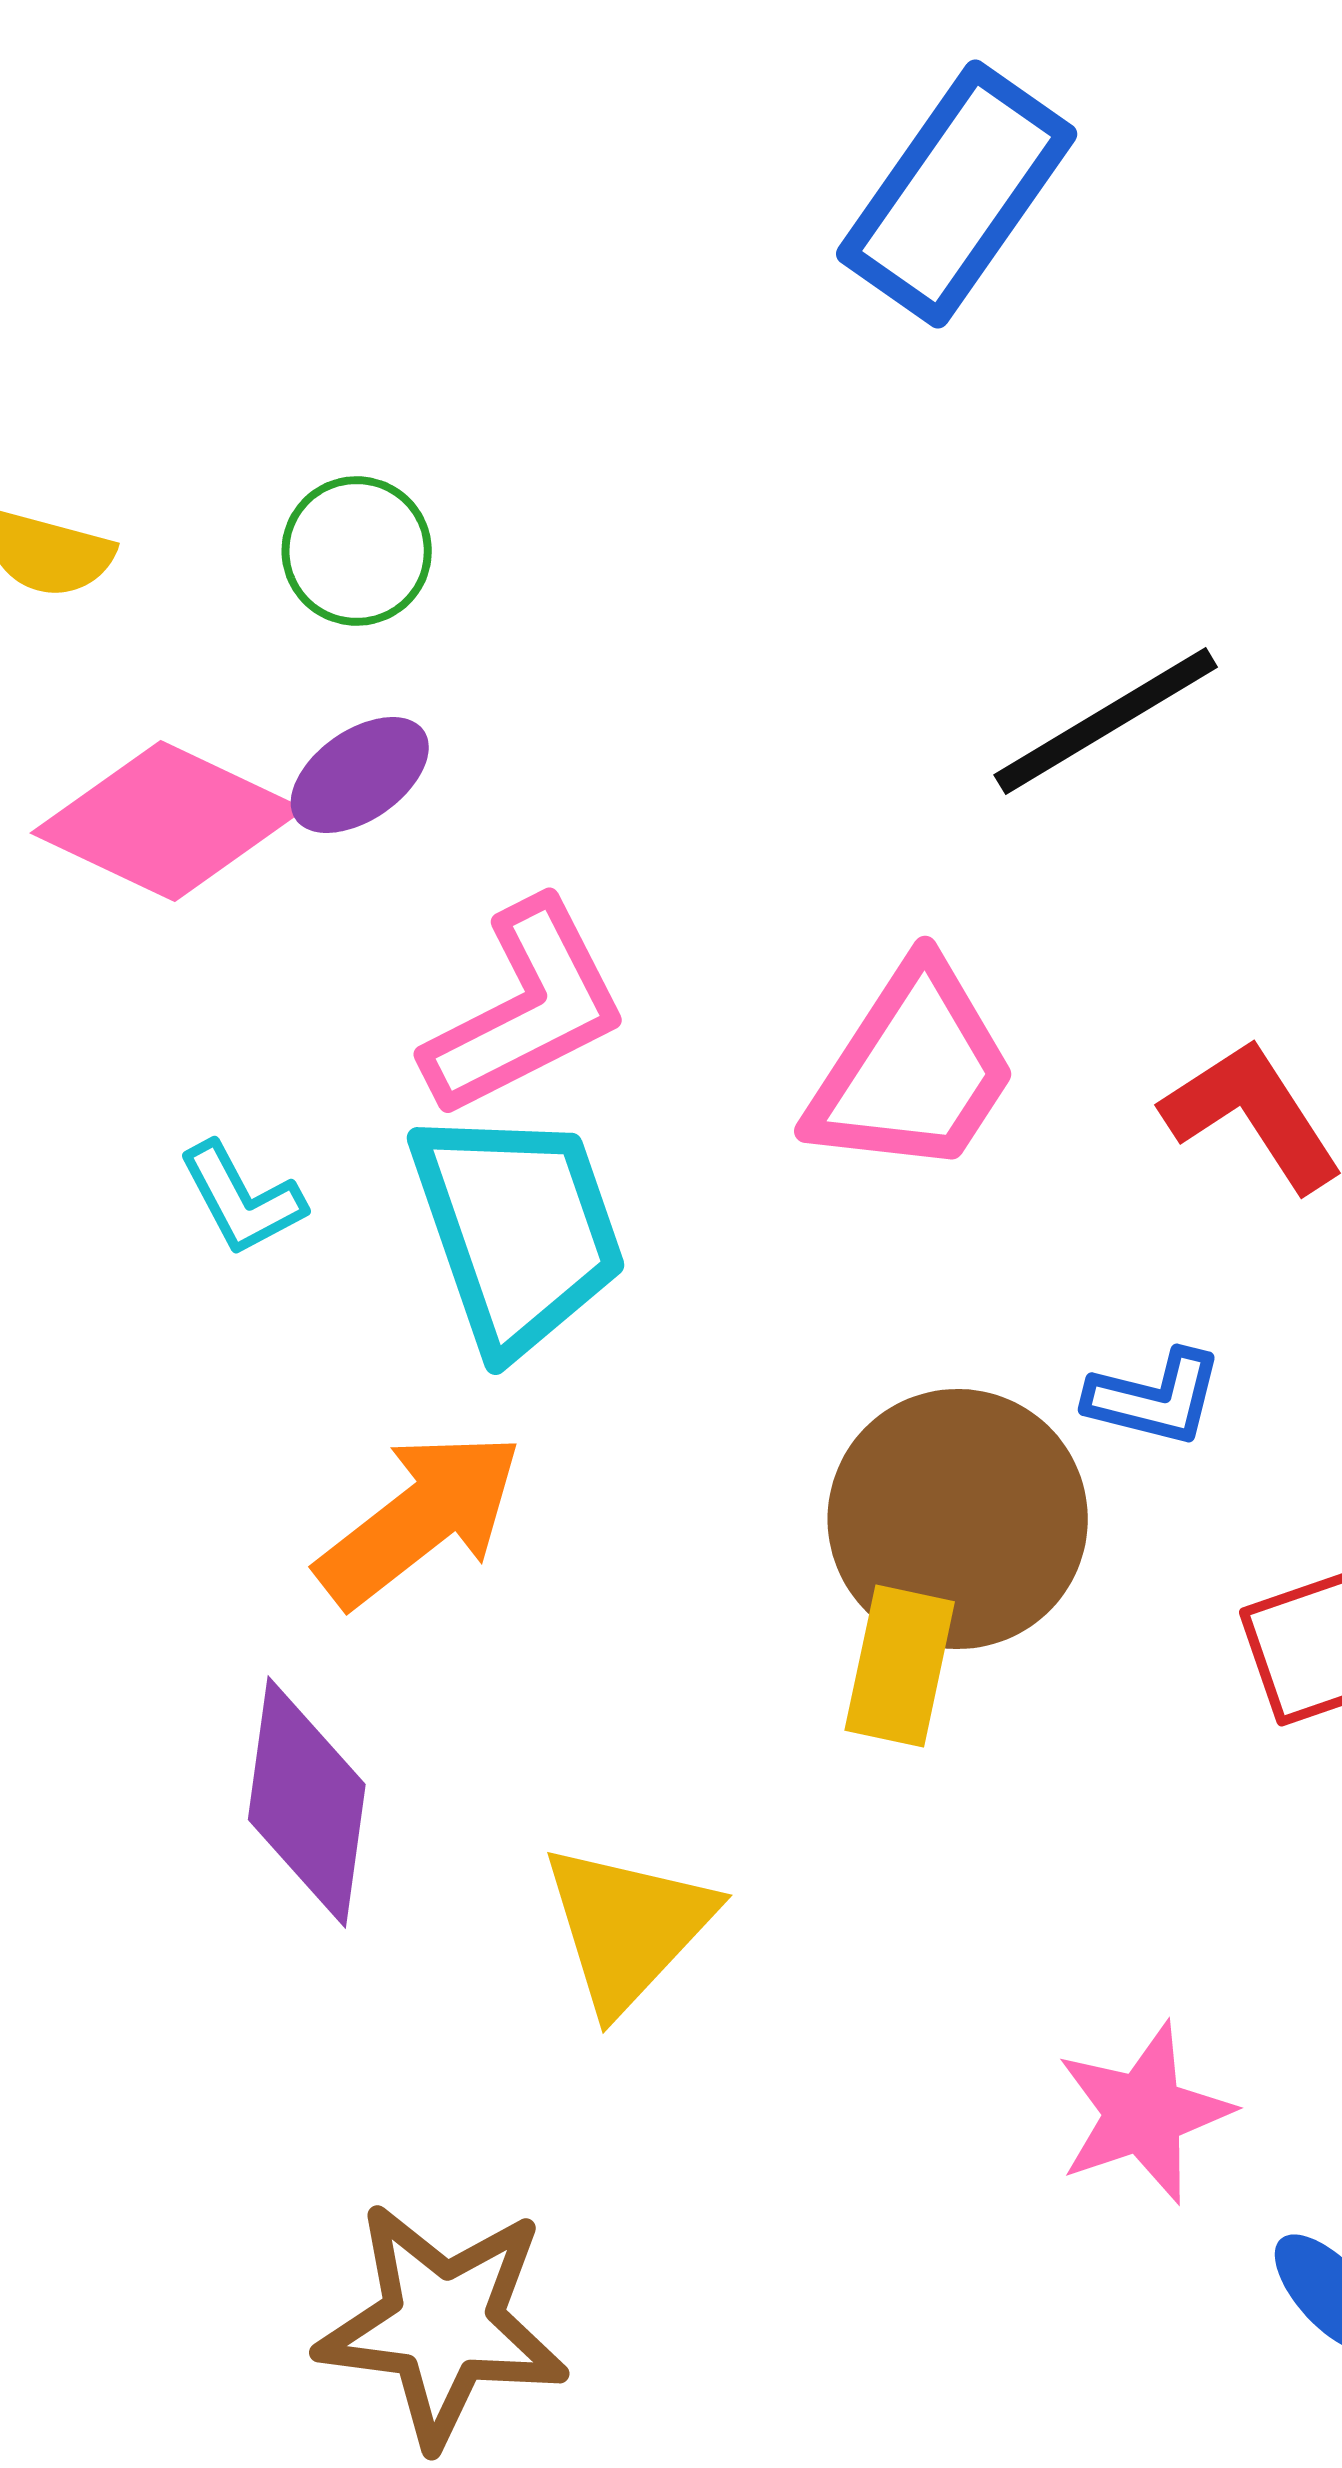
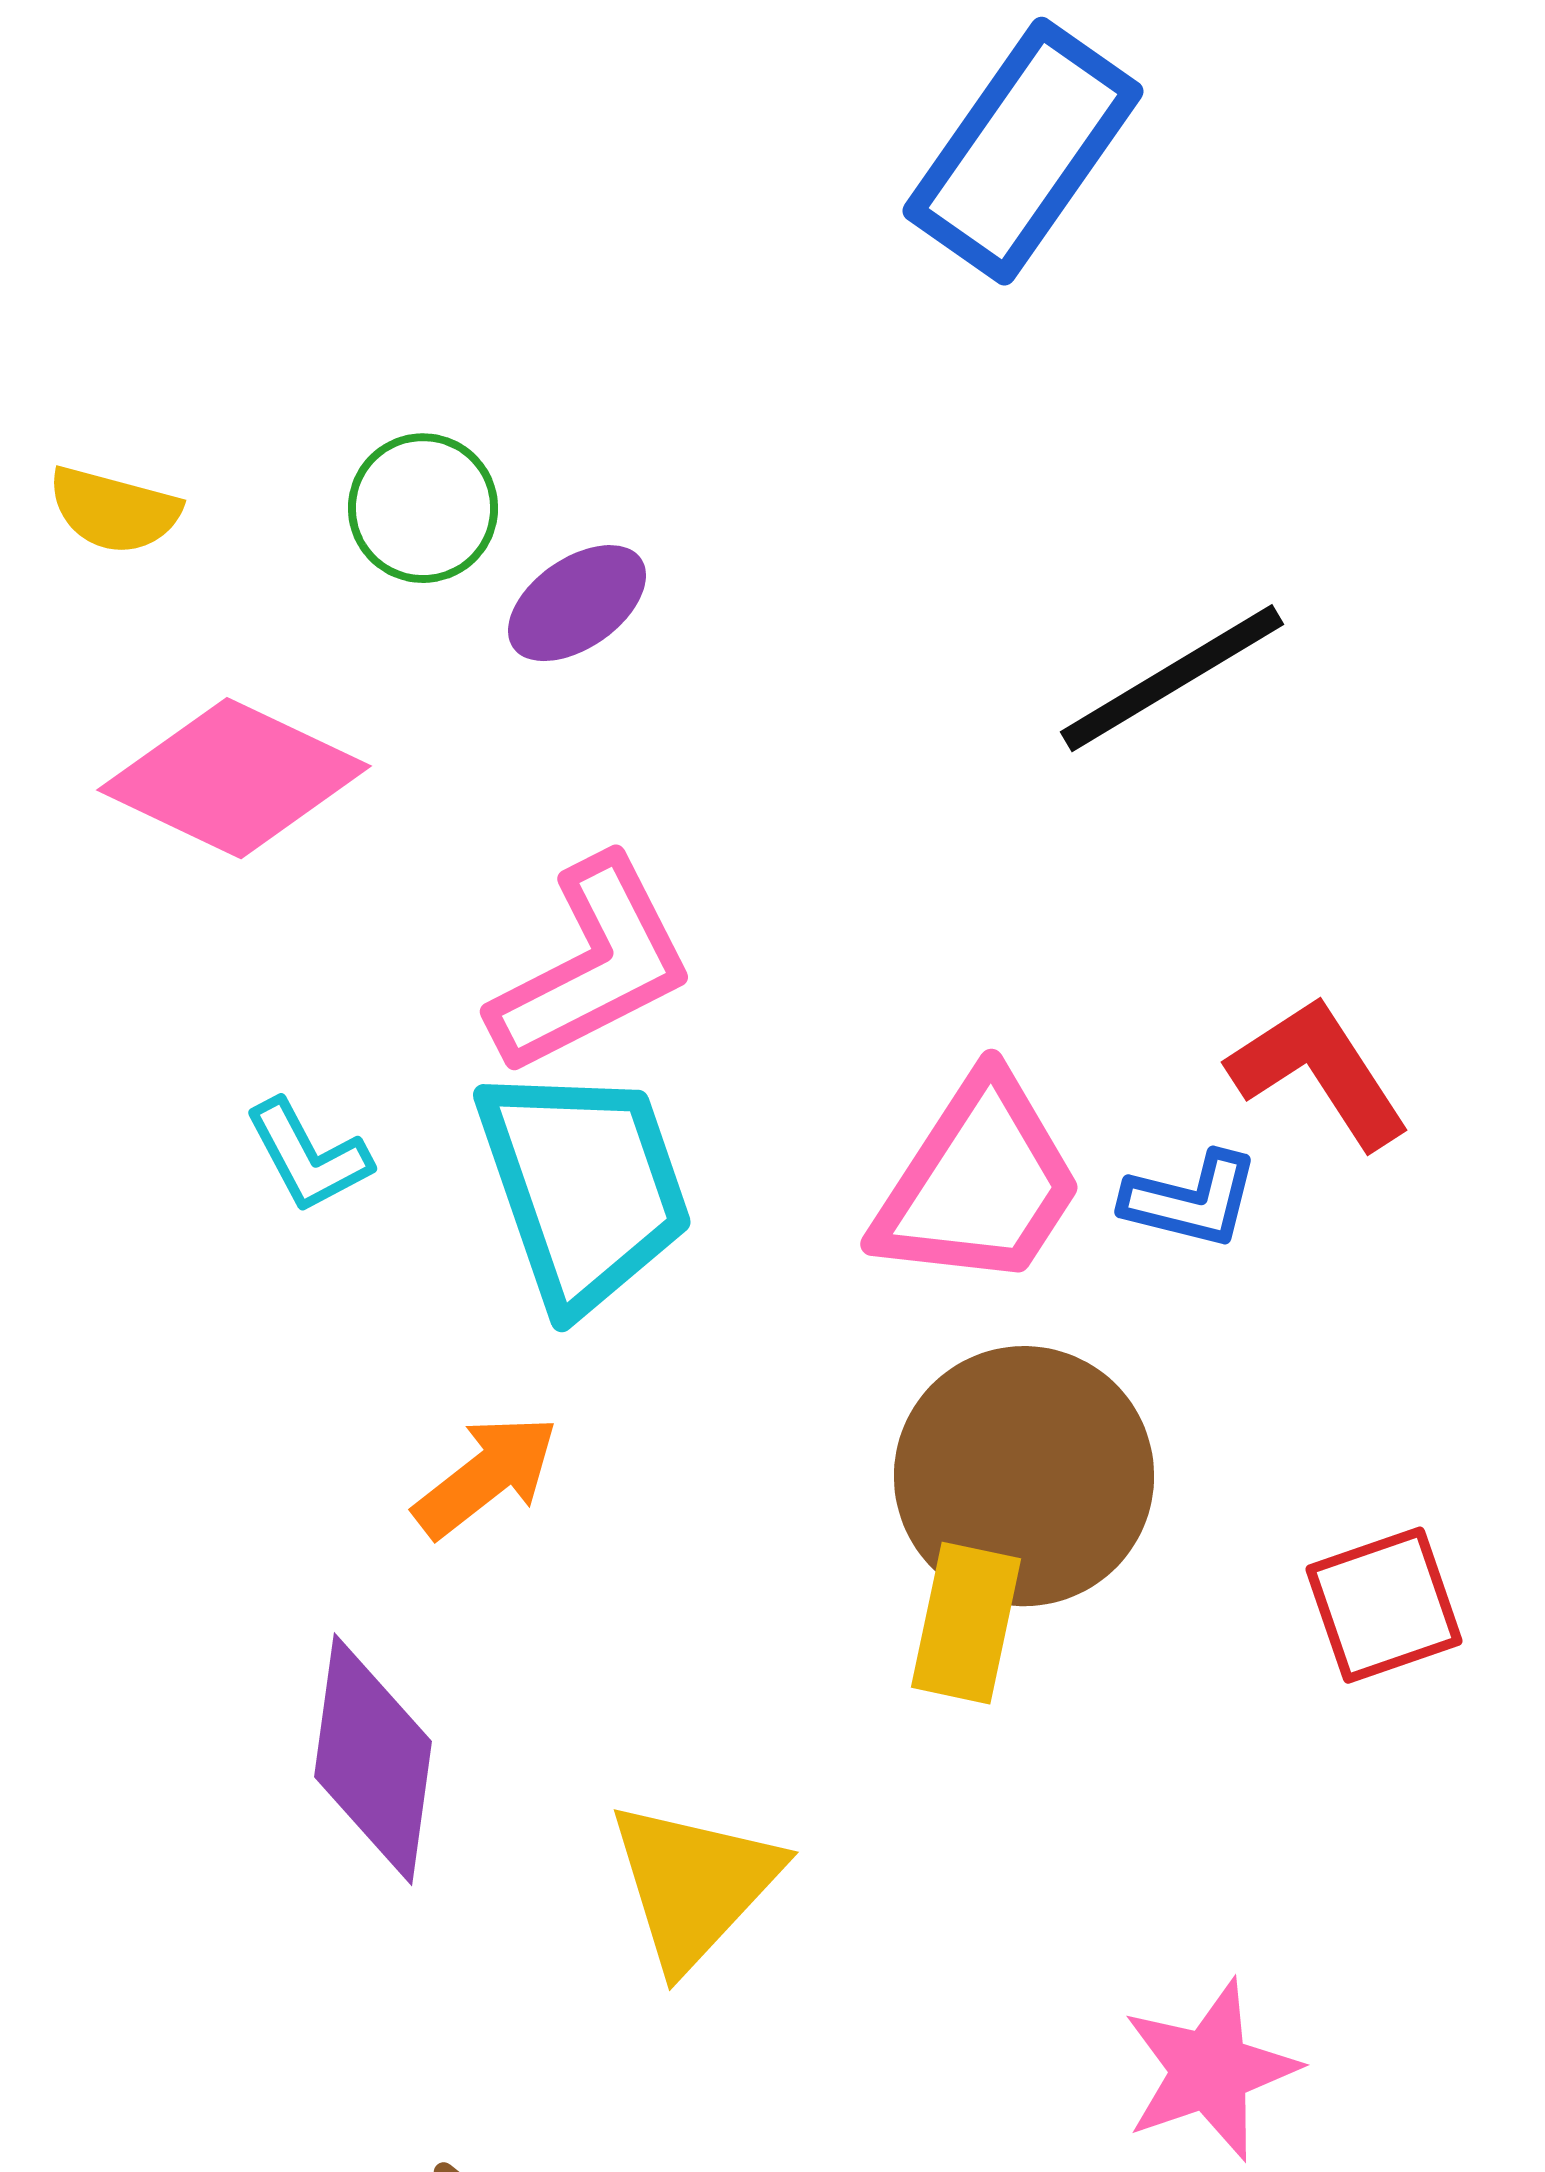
purple ellipse: (360, 775) -> (577, 603), moved
pink trapezoid: (913, 1070) -> (979, 1183), moved
blue L-shape: (1155, 1398) -> (1191, 1200), moved
orange arrow: (420, 1519) -> (486, 1476), size x0.7

